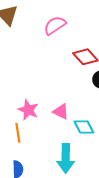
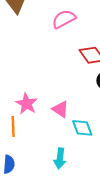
cyan arrow: (66, 158) -> (60, 158), size x0.7

